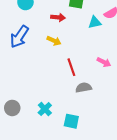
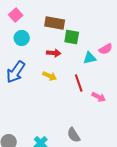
red line: (71, 67) -> (79, 83), moved
gray semicircle: (84, 88) -> (74, 135), moved, turned -112

